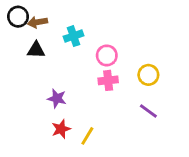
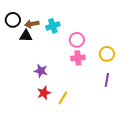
black circle: (18, 17) -> (13, 20), moved
brown arrow: (37, 22) -> (32, 24), moved
purple line: (148, 111) -> (107, 80), turned 64

